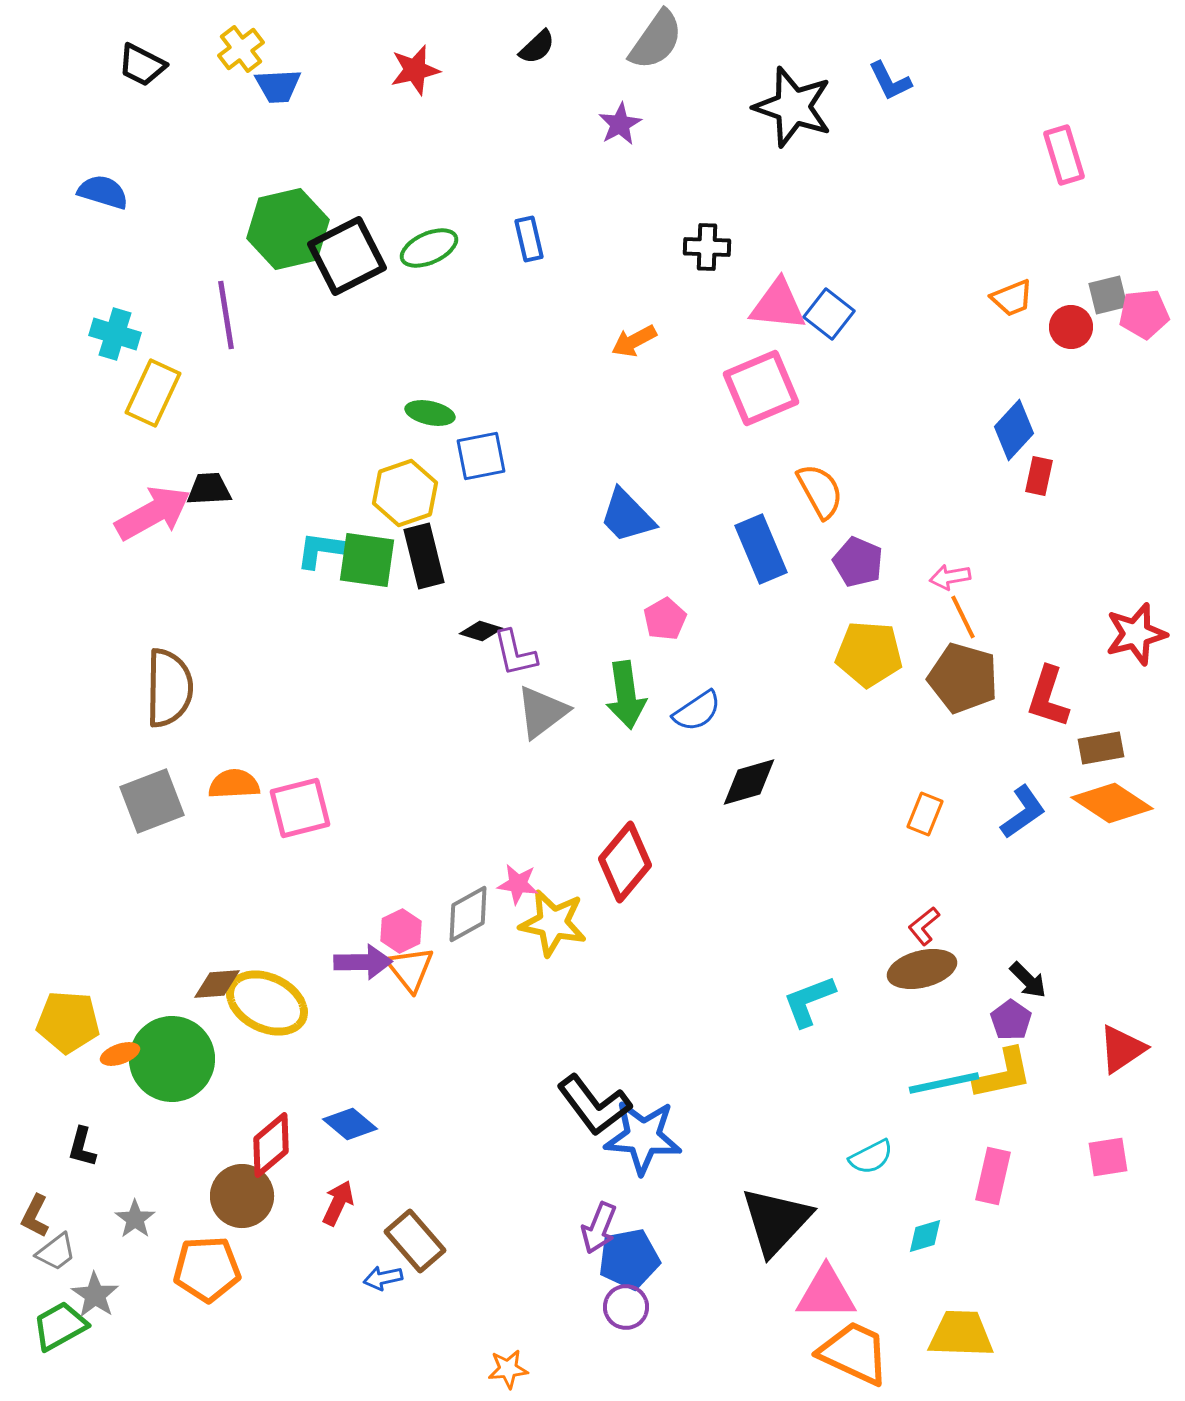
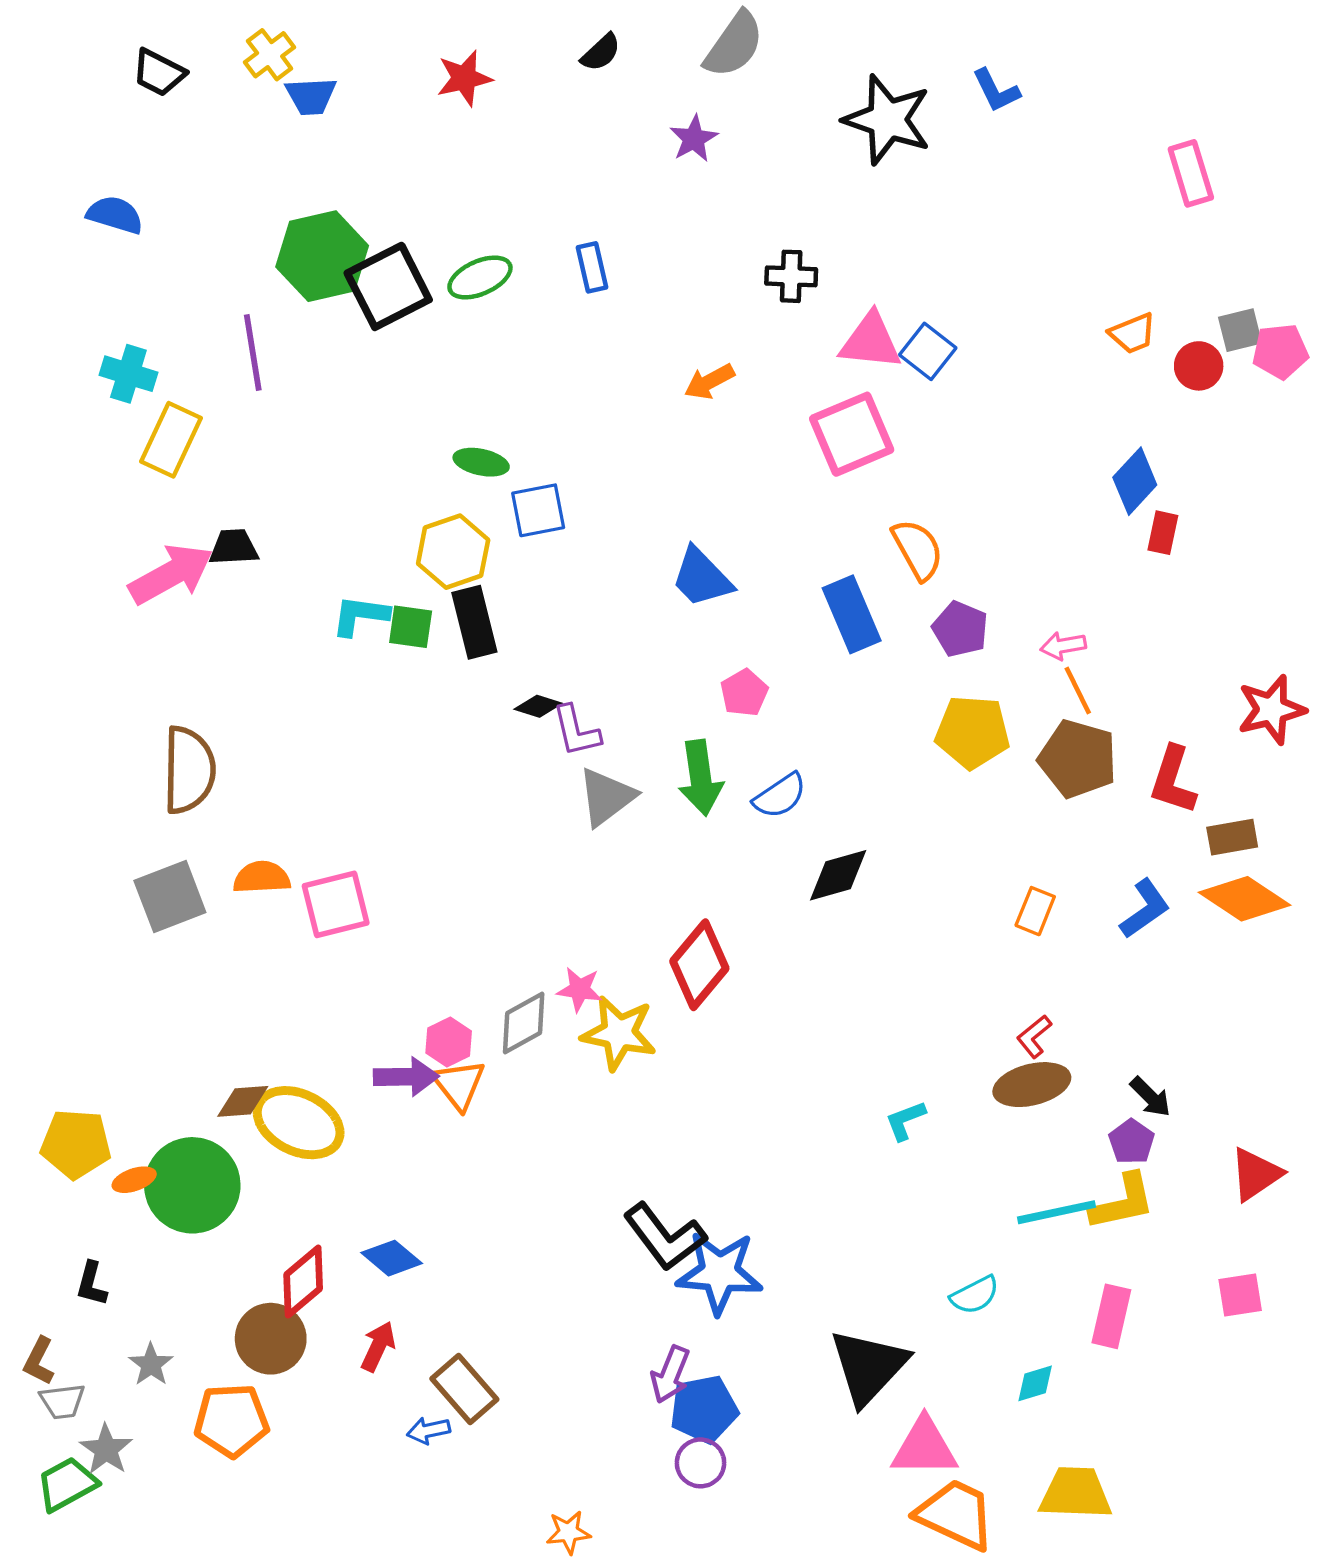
green square: (367, 560) -> (411, 627), size x0.7
cyan L-shape: (809, 1001) -> (905, 1120), size x0.7
gray trapezoid: (56, 1252) -> (62, 1401), turned 30

